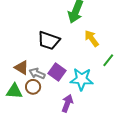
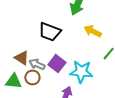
yellow arrow: (92, 38) -> (93, 31), turned -30

